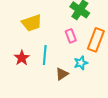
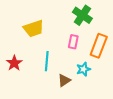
pink rectangle: (71, 36) -> (73, 42), turned 32
red star: (22, 58) -> (14, 63), moved

